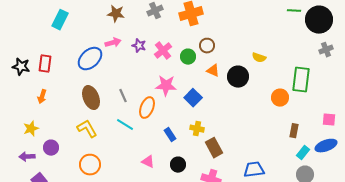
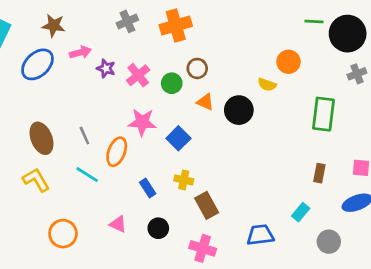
brown star: (116, 14) -> (54, 26), moved
pink arrow: (113, 43) -> (80, 52), moved
blue ellipse: (90, 59) -> (37, 64), moved
orange circle: (280, 98) -> (289, 62), moved
brown rectangle: (294, 131) -> (319, 173), moved
cyan rectangle: (303, 153) -> (301, 212), moved
orange circle: (90, 165) -> (63, 234), moved

